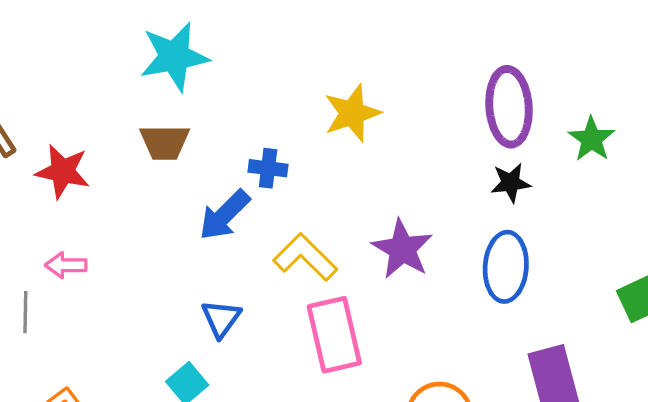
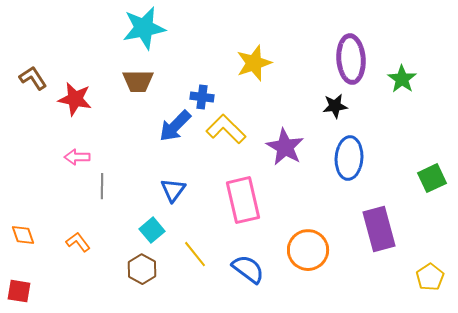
black star: (511, 183) -> (335, 106), moved
yellow L-shape: (305, 257) -> (226, 129), moved
gray line: (25, 312) -> (102, 186), moved

